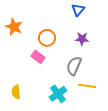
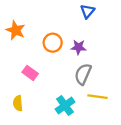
purple star: (82, 39) -> (78, 47), moved
pink rectangle: (38, 57) -> (30, 73), moved

